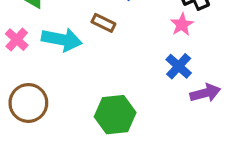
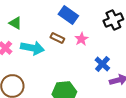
pink star: (182, 25) -> (81, 39), moved

